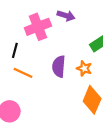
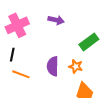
pink cross: (38, 27) -> (17, 25), moved

